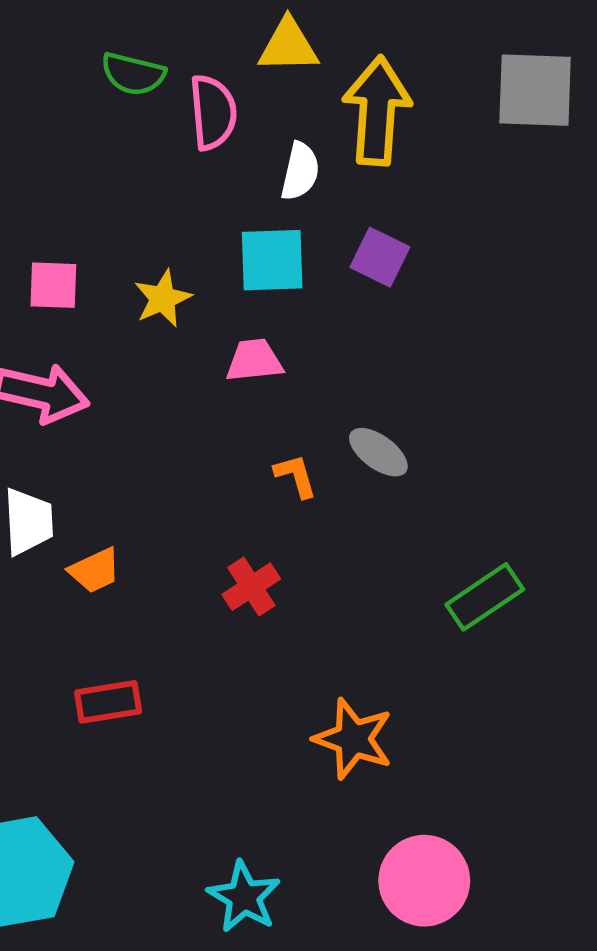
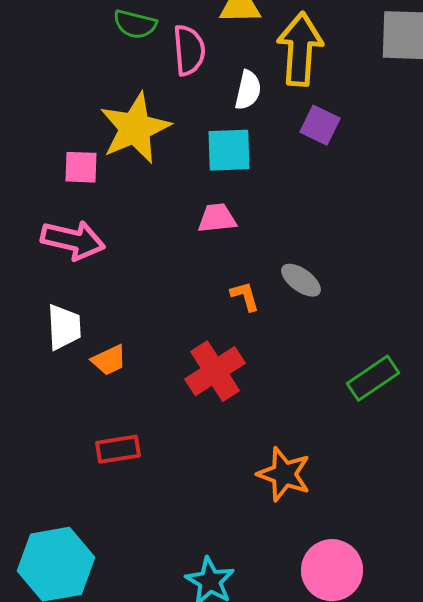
purple square: (380, 257) -> (320, 125), moved
yellow star: (163, 298) -> (135, 128), moved, size x1.8
red cross: (251, 587) -> (215, 371), size x1.5

